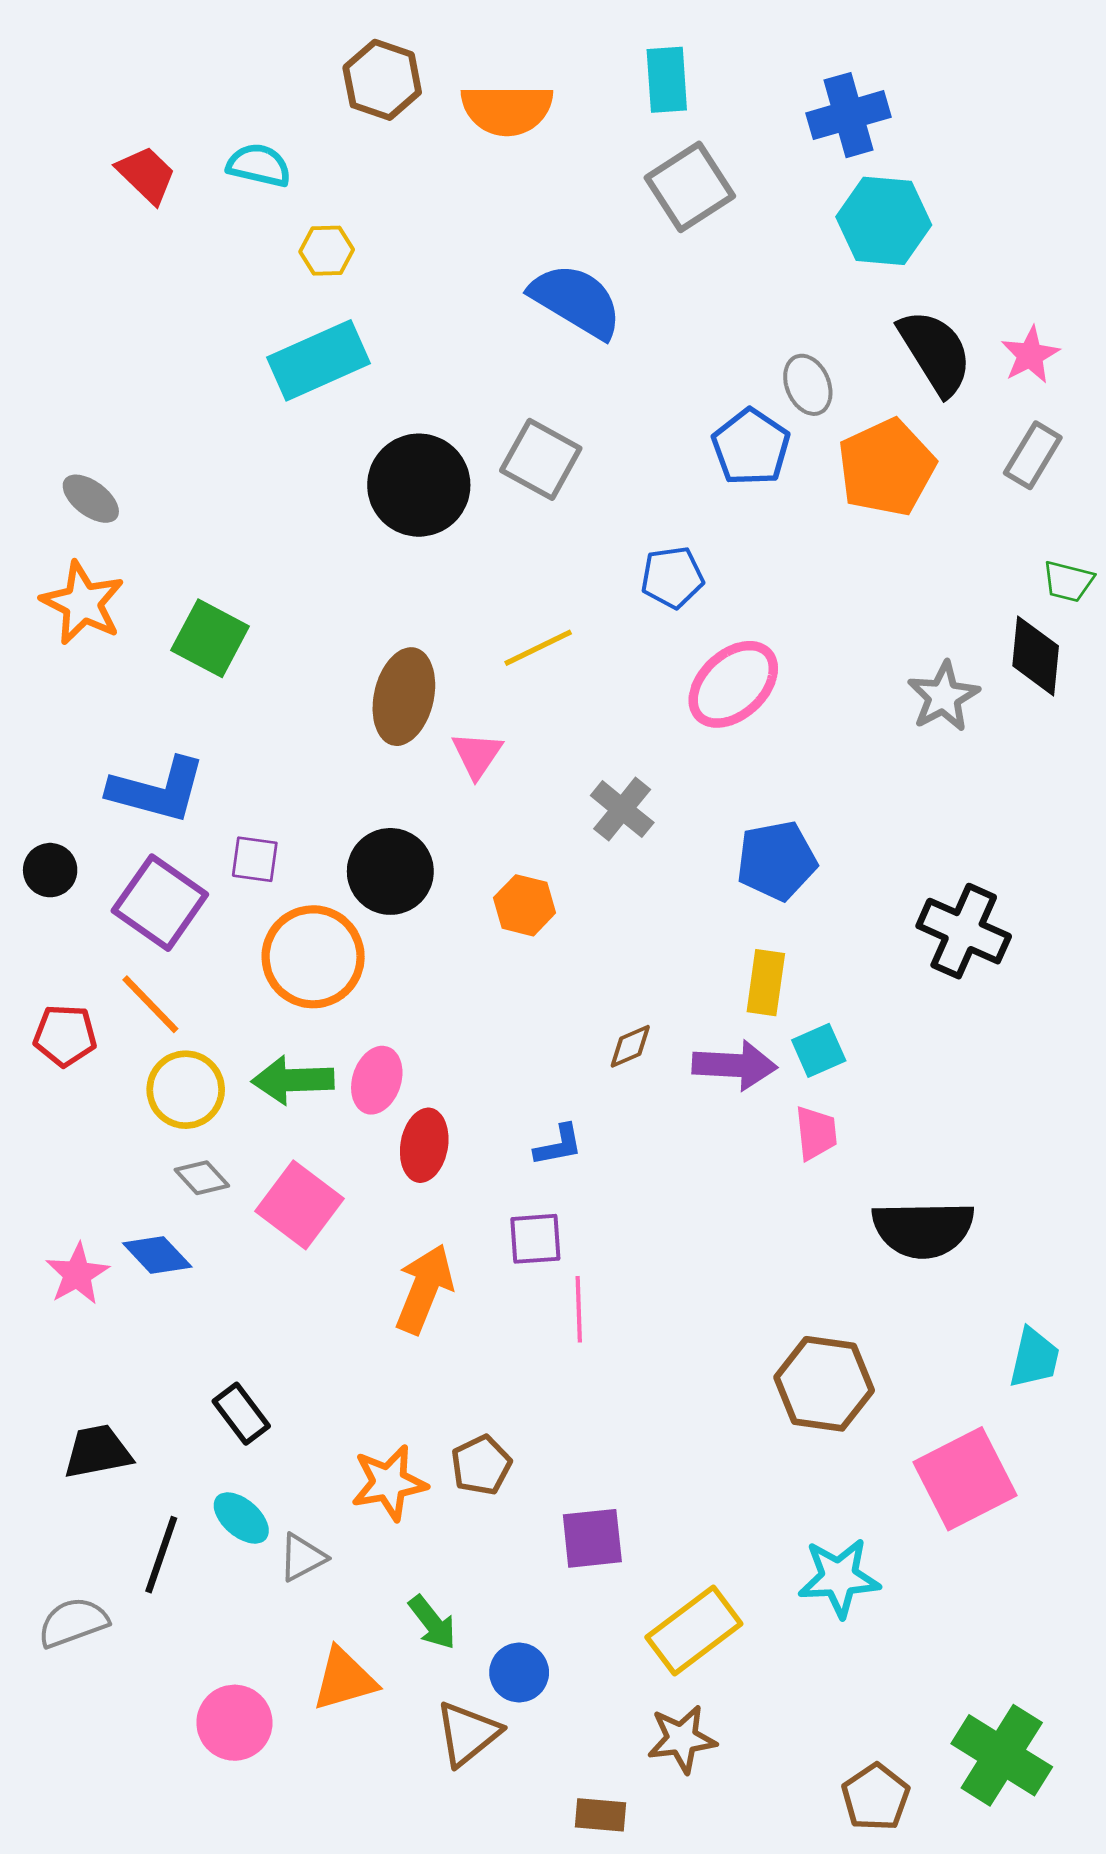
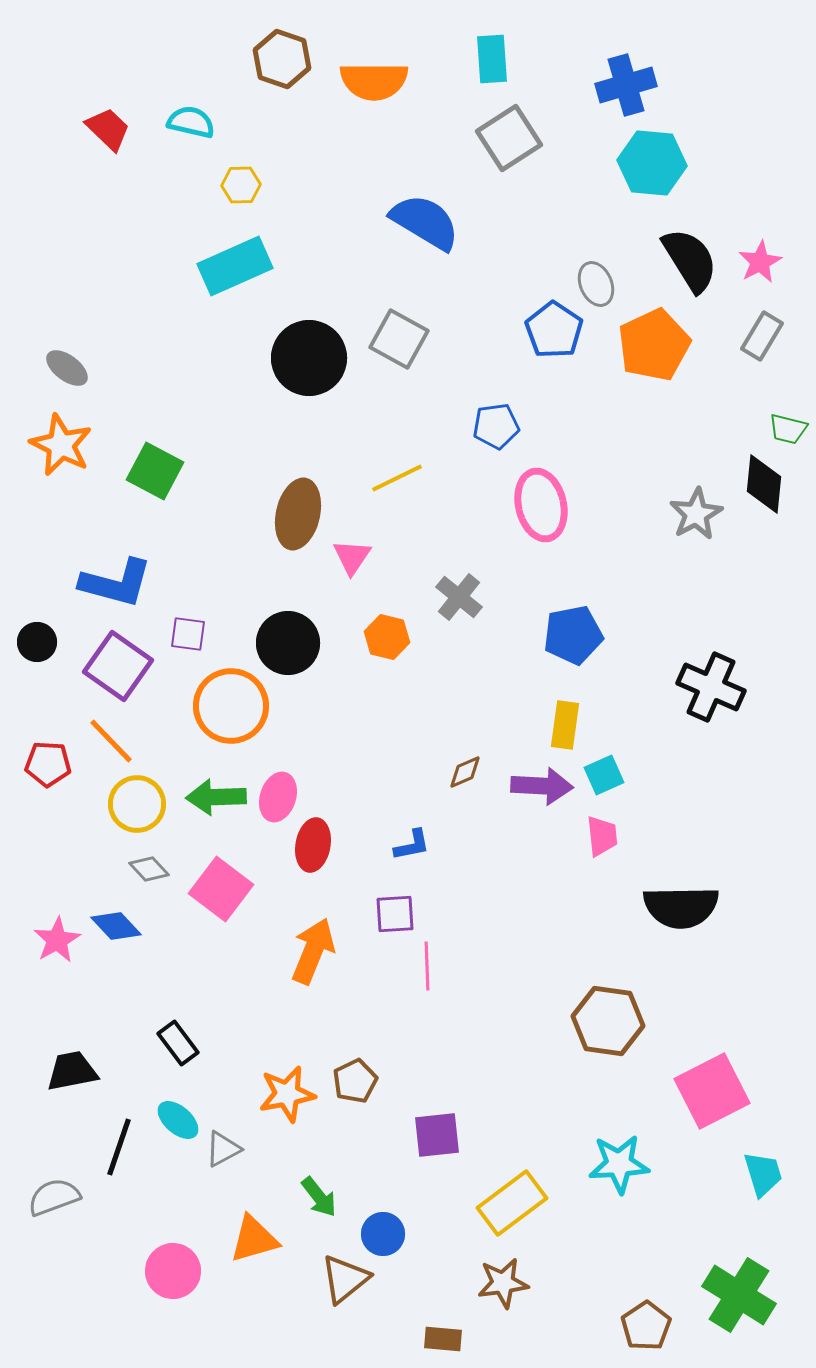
pink ellipse: (733, 684) -> (541, 505), turned -60
orange hexagon: (525, 905) -> (387, 637), moved
cyan trapezoid: (1034, 1358) -> (763, 1174), moved, turned -30

